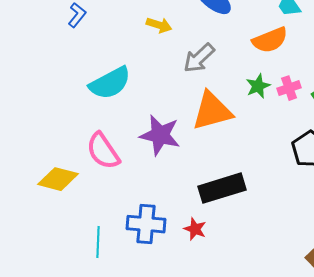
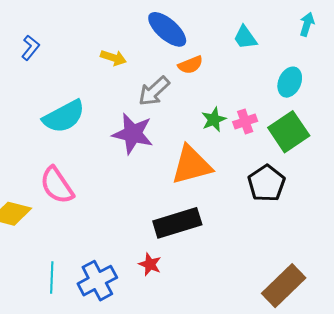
orange semicircle: (270, 40) -> (190, 65), moved, size x0.7
orange triangle: (212, 111) -> (191, 165), moved
purple star: (160, 135) -> (133, 134), moved
blue cross: (146, 224) -> (97, 281), moved, turned -33

